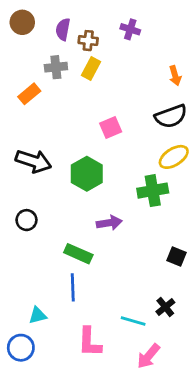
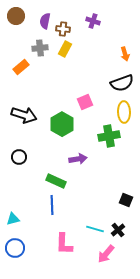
pink square: (111, 127) -> (85, 102), moved
yellow ellipse: (174, 157) -> (124, 112), turned -60
black square: (177, 257) -> (126, 200), moved
black cross: (165, 307) -> (118, 230), moved
cyan triangle: (38, 315) -> (13, 219), moved

